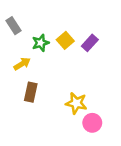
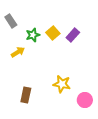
brown rectangle: (31, 92) -> (26, 95), moved
pink circle: (92, 123) -> (85, 100), moved

